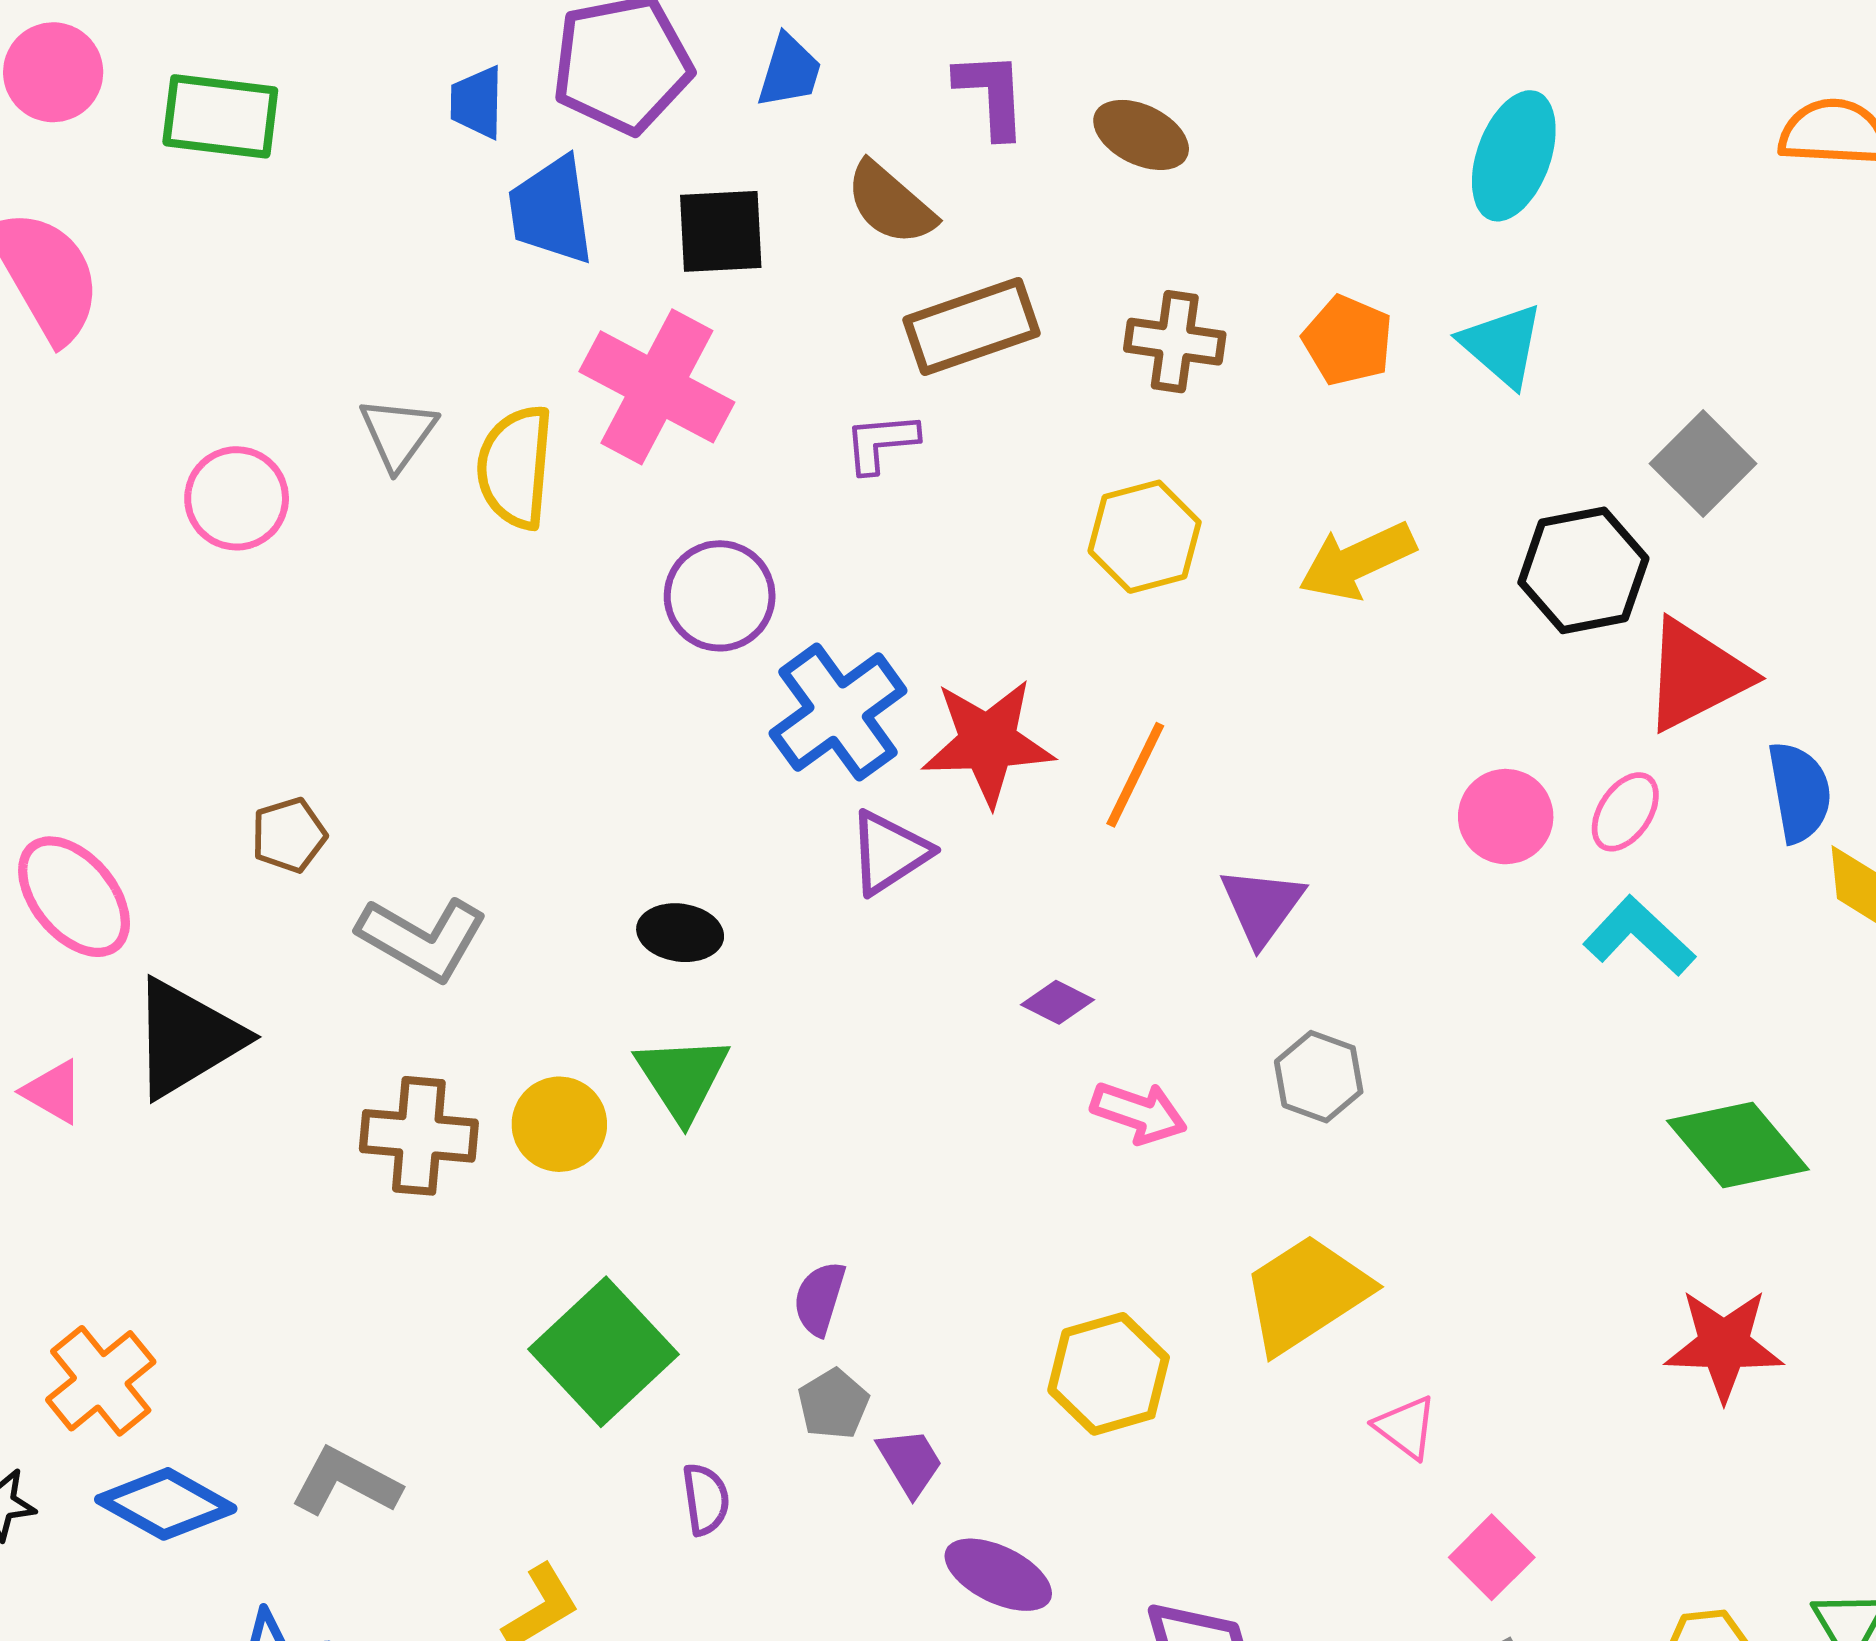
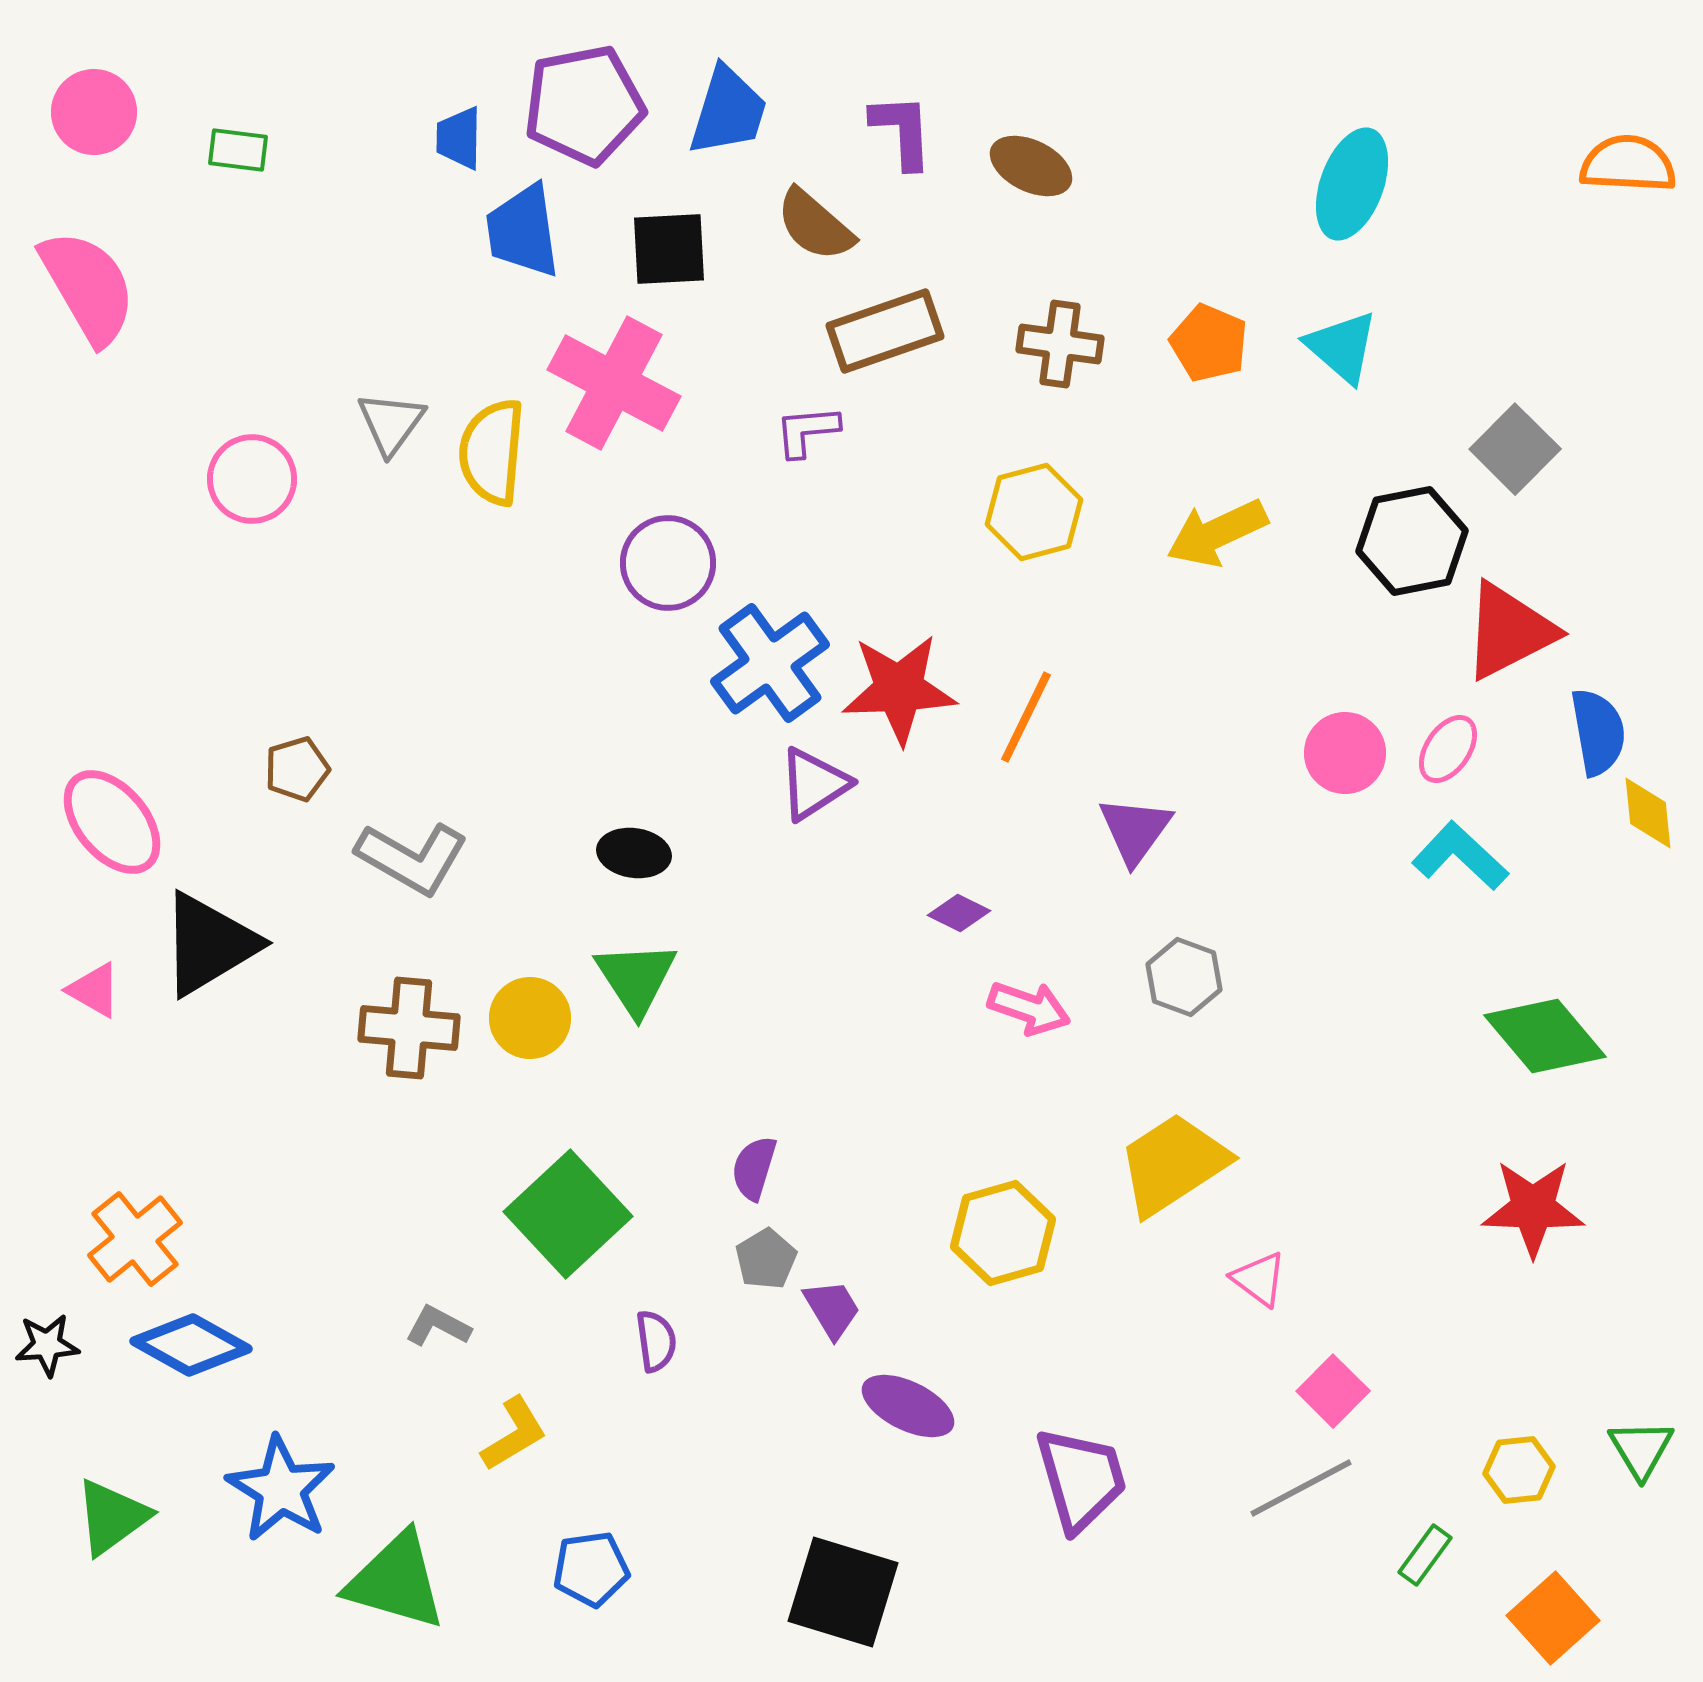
blue trapezoid: (789, 71) -> (728, 111), size x1.4
green rectangle: (220, 116) -> (238, 150), size x0.6
gray L-shape: (346, 1482) -> (438, 1326), moved, size x0.7

